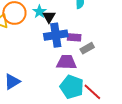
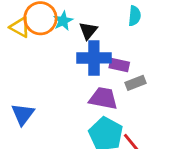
cyan star: (39, 12) -> (63, 21), moved
blue triangle: (12, 82) -> (23, 114), turned -30

